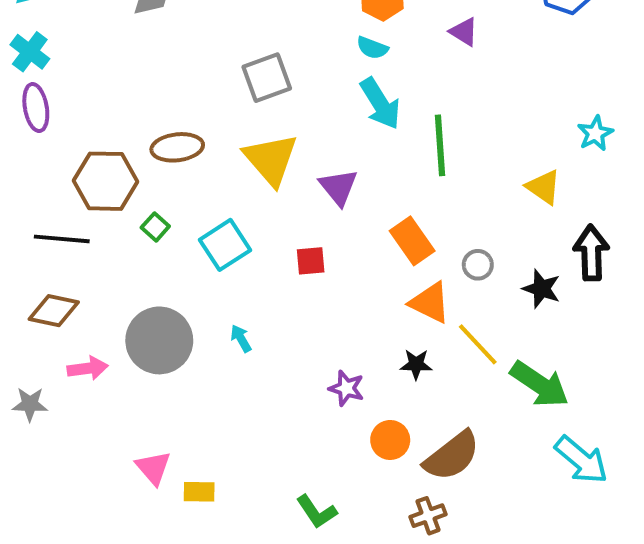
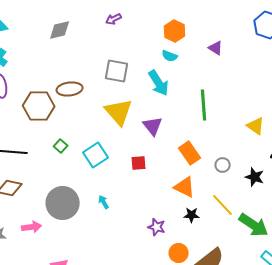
gray square: (267, 78) -> (117, 71), turned 30
cyan arrow: (380, 104) -> (159, 83), moved
brown ellipse: (177, 147) -> (70, 89), moved
brown hexagon: (106, 181) -> (39, 106), moved
orange triangle: (430, 303) -> (185, 187), moved
pink arrow: (88, 368) -> (32, 227), moved

